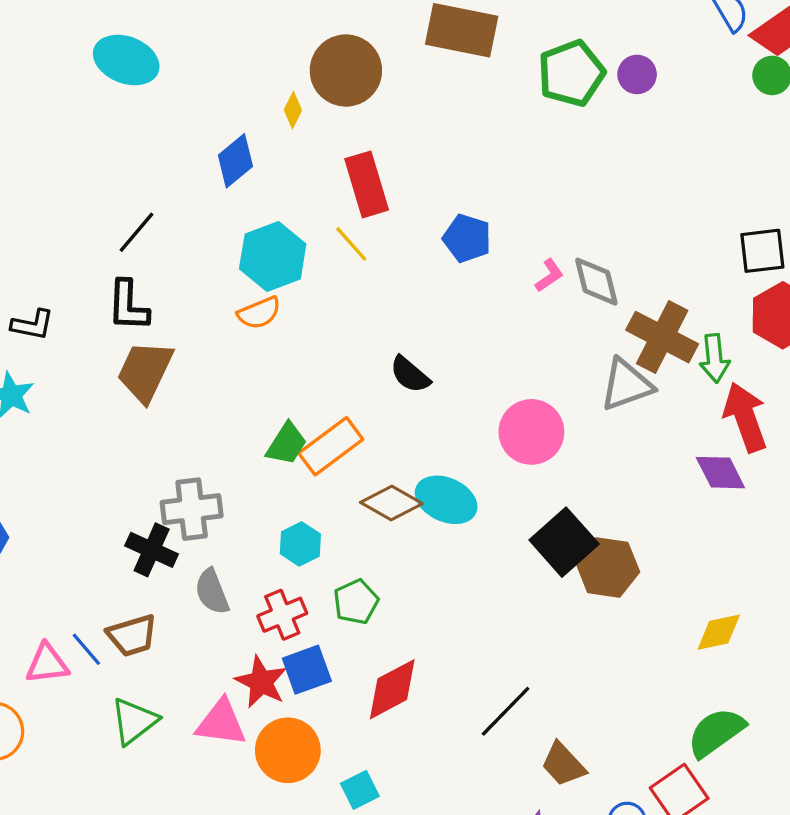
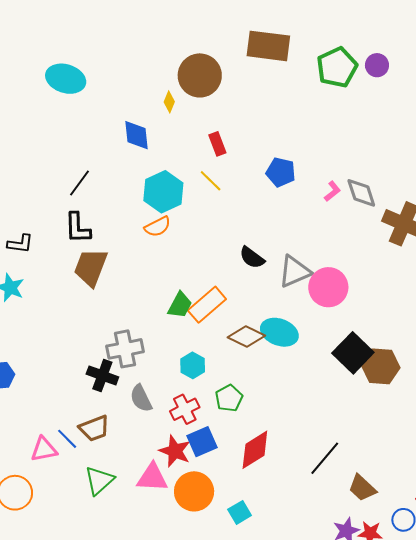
blue diamond: (235, 161) -> (136, 135), turned -52
red rectangle: (367, 184) -> (217, 144), size x0.6
gray triangle: (626, 385) -> (295, 272), moved

